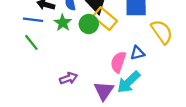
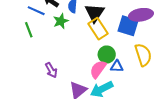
green circle: (89, 24) -> (107, 55), moved
purple arrow: (68, 78) -> (51, 70), turned 63

